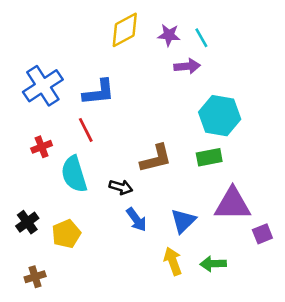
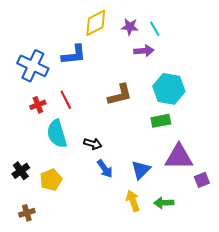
blue cross: (43, 86) -> (33, 66), turned -32
blue L-shape: (99, 92) -> (74, 55), moved
red cross: (42, 147) -> (38, 105), moved
brown L-shape: (156, 159) -> (120, 95), moved

